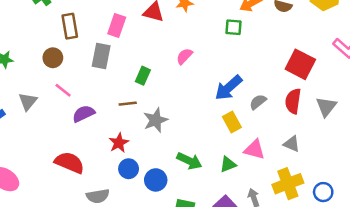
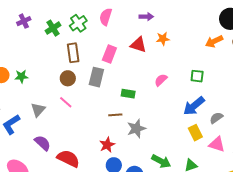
green square: (234, 27) -> (197, 76), moved
brown circle: (53, 58) -> (68, 78), moved
green rectangle: (143, 76) -> (128, 94), turned 72
purple semicircle: (83, 114) -> (43, 143), moved, turned 66
pink triangle: (254, 150) -> (217, 144), moved

